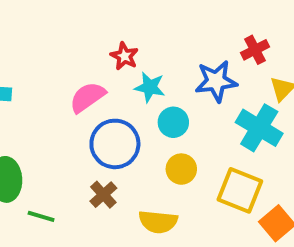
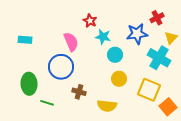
pink semicircle: (87, 97) -> (71, 42), turned 102
blue circle: (115, 144) -> (61, 67), moved
brown cross: (103, 195) -> (79, 92), turned -32

